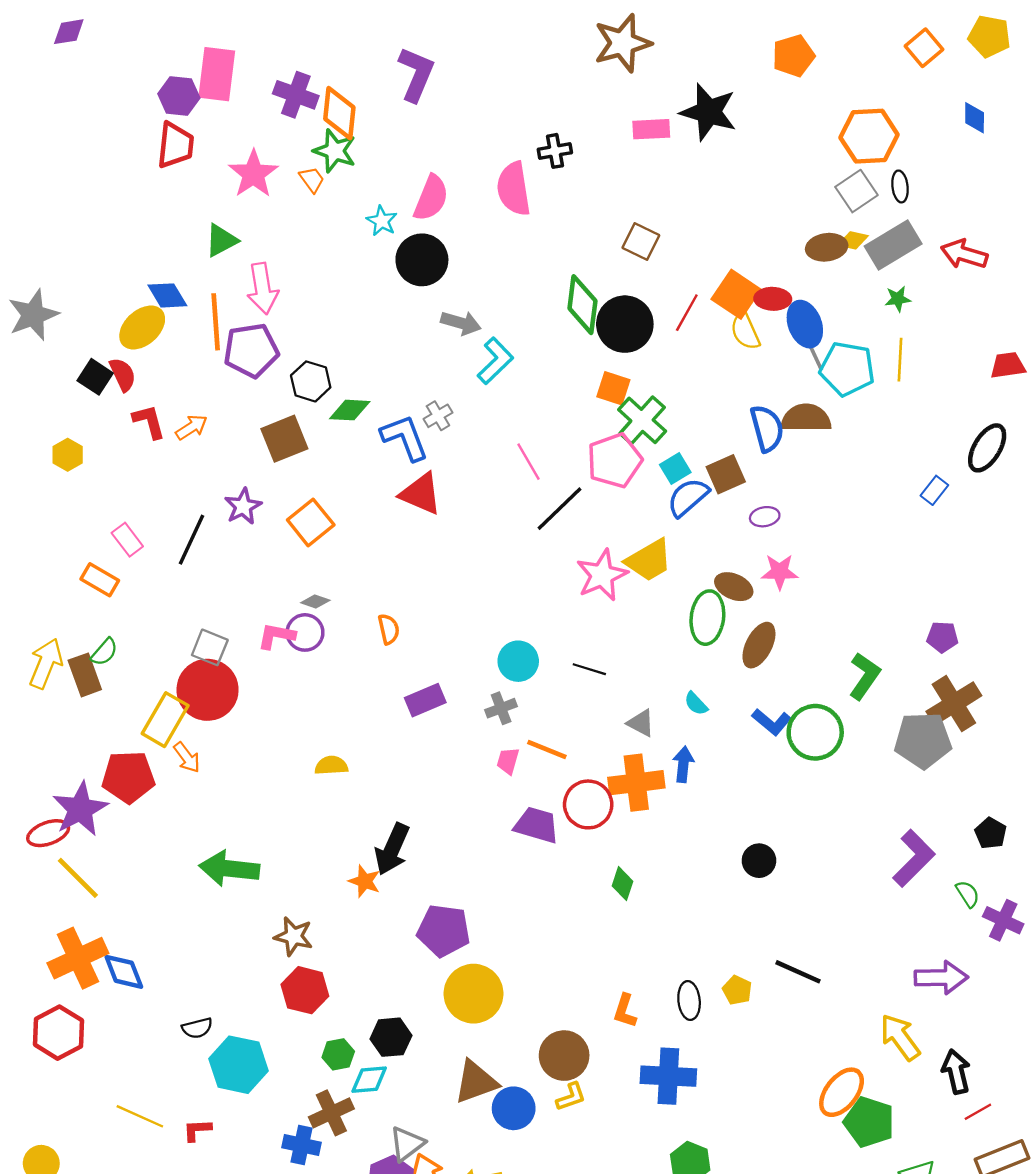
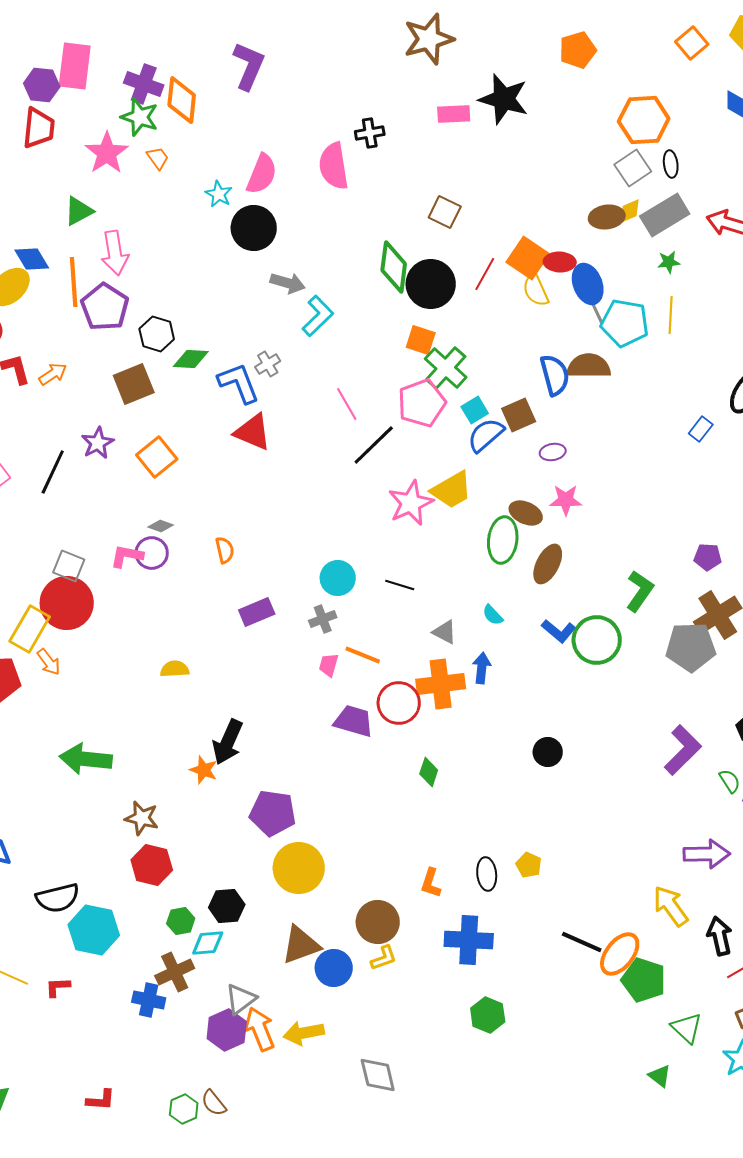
green star: (335, 151) -> (140, 117), moved
yellow diamond: (853, 240) -> (630, 211), turned -36
purple pentagon: (251, 350) -> (105, 307), turned -30
black line: (798, 972) -> (582, 942), moved
black semicircle: (197, 1028) -> (58, 898), size x1.6

